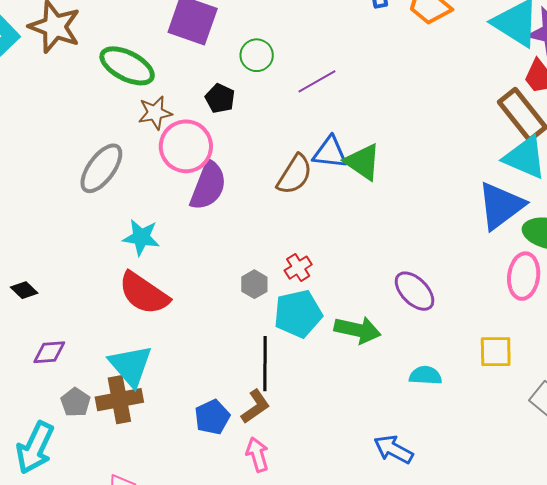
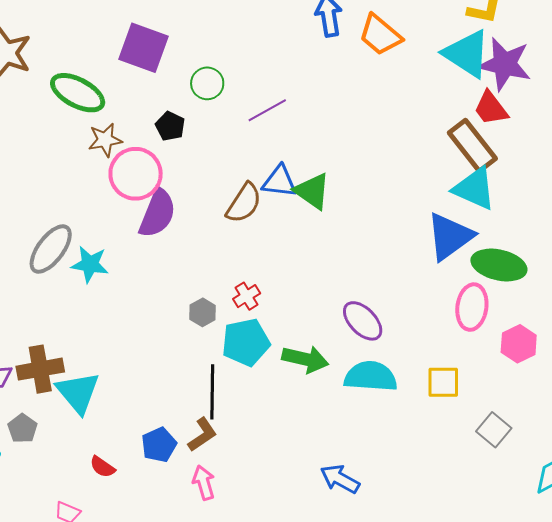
gray ellipse: (101, 168) -> (51, 249), moved
red semicircle: (144, 293) -> (102, 467), moved, size x0.5
cyan semicircle: (425, 375) -> (371, 376), moved, size x1.6
brown cross: (119, 400) -> (40, 369), moved

